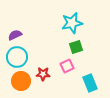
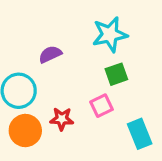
purple semicircle: (15, 35) -> (50, 54), moved

